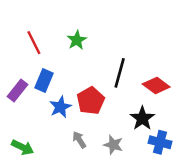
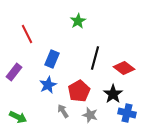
green star: (77, 40) -> (78, 21), moved
blue rectangle: (44, 80) -> (52, 59), moved
red pentagon: (91, 101) -> (79, 91), moved

